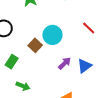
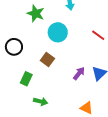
cyan circle: (52, 35) -> (58, 32), moved

